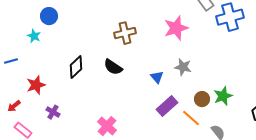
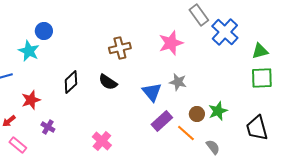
blue cross: (230, 17) -> (225, 32), turned -32
cyan star: (34, 36) -> (29, 51), size x1.5
blue triangle: (157, 77) -> (152, 92), size x1.5

